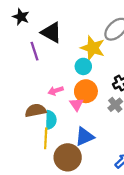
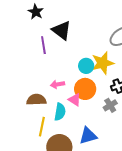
yellow star: (93, 48) -> (103, 63), moved, turned 30
pink triangle: (76, 104) -> (75, 100), turned -32
cyan semicircle: (51, 120) -> (60, 112), moved
blue triangle: (85, 137) -> (88, 136), moved

